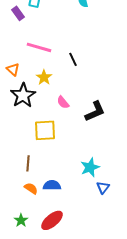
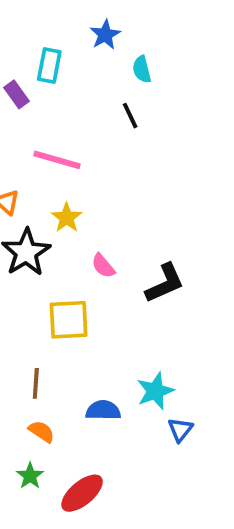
black line: (73, 59) -> (130, 116), moved
blue semicircle: (52, 185) -> (103, 410), moved
green star: (21, 220) -> (30, 476), moved

